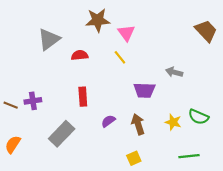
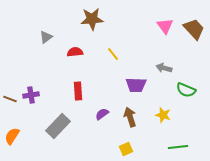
pink triangle: (126, 33) -> (165, 26), moved
gray triangle: (49, 39) -> (46, 37), size x0.6
green semicircle: (199, 117) -> (186, 90), moved

